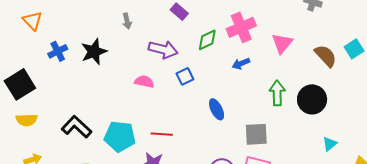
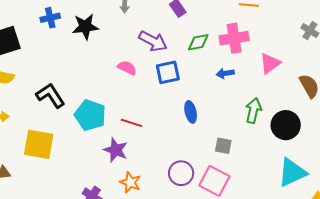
blue square: (185, 76) -> (168, 72), size x1.4
gray square: (256, 134) -> (223, 146), size x0.7
cyan triangle: (330, 144) -> (292, 172), size x2.0

